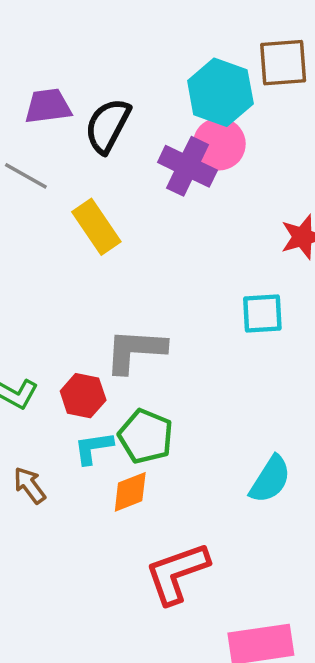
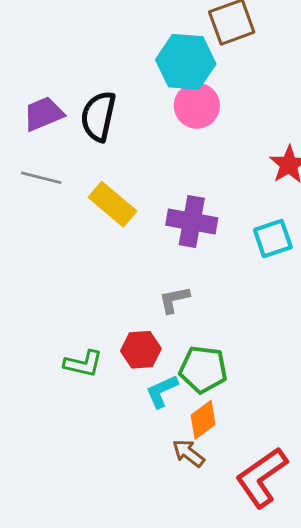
purple cross: (187, 166) -> (192, 221), moved
gray L-shape: (135, 351) -> (174, 300), size x0.6
brown arrow: (30, 485) -> (188, 453), moved

